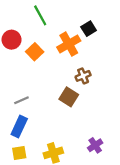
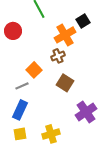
orange square: (35, 52) -> (34, 70), moved
brown cross: (83, 76) -> (58, 56), moved
purple cross: (95, 145) -> (86, 112), moved, size x1.5

